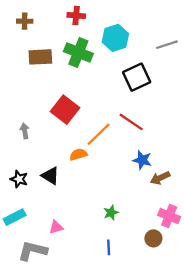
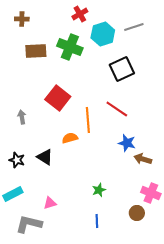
red cross: (76, 16) -> (80, 14), moved, turned -35
gray line: (167, 45) -> (134, 27), moved
orange line: (99, 134) -> (88, 120), turned -50
brown arrow: (160, 178) -> (143, 159), turned 42

